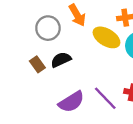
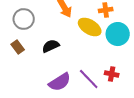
gray circle: (48, 28) -> (24, 19), moved
brown rectangle: (37, 64) -> (18, 47), moved

